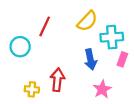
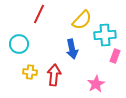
red line: (45, 26) -> (39, 14), moved
blue arrow: (90, 59) -> (72, 49), moved
yellow cross: (32, 89) -> (30, 72), moved

